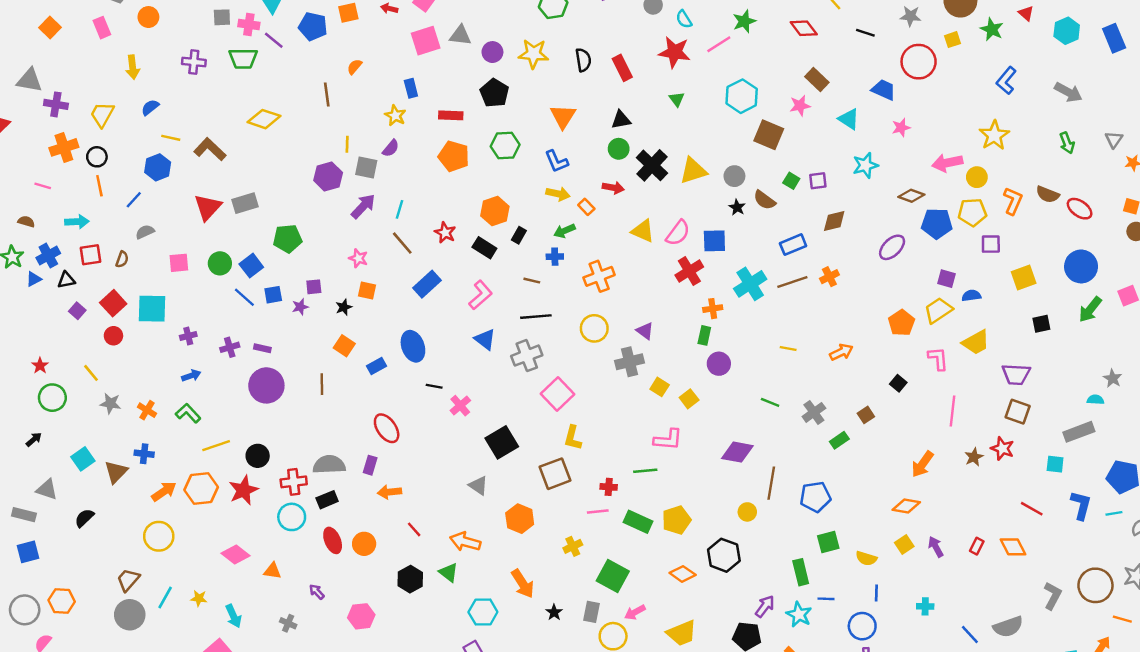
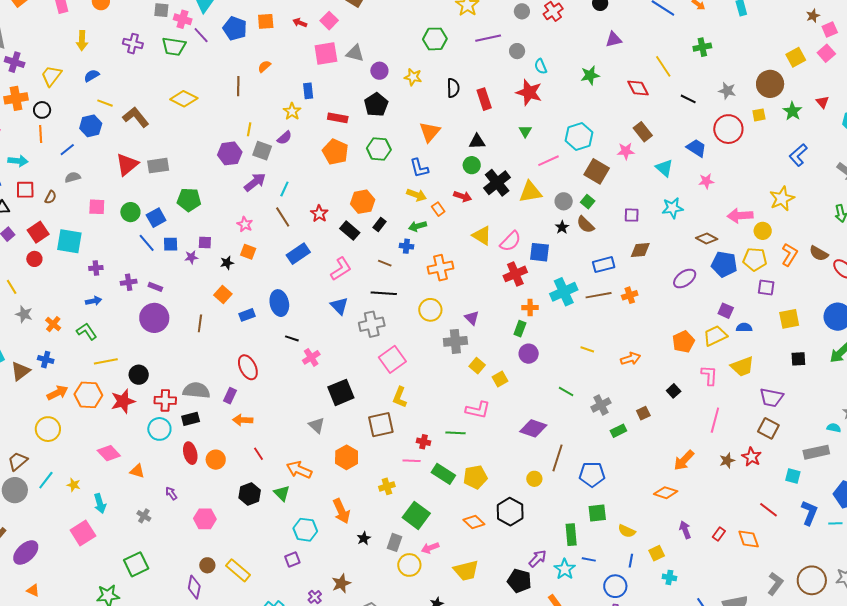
pink line: (719, 44) -> (548, 161), moved
yellow star: (534, 54) -> (413, 77), size x0.7
green square: (791, 181) -> (588, 202), moved
yellow square: (904, 545) -> (657, 553), moved

